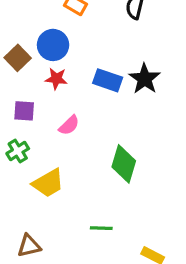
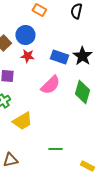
pink semicircle: (69, 125) -> (50, 85), moved, size x1.5
green diamond: (124, 164) -> (82, 92), moved

